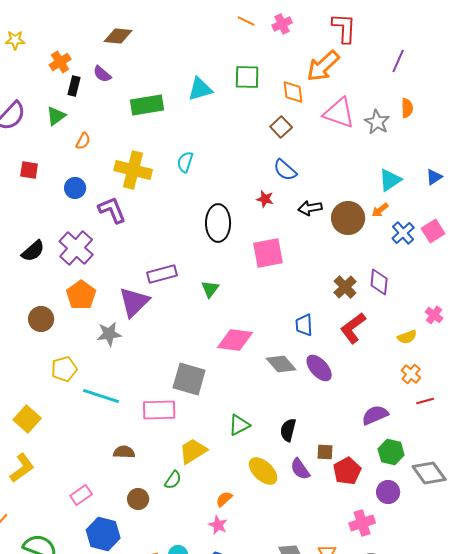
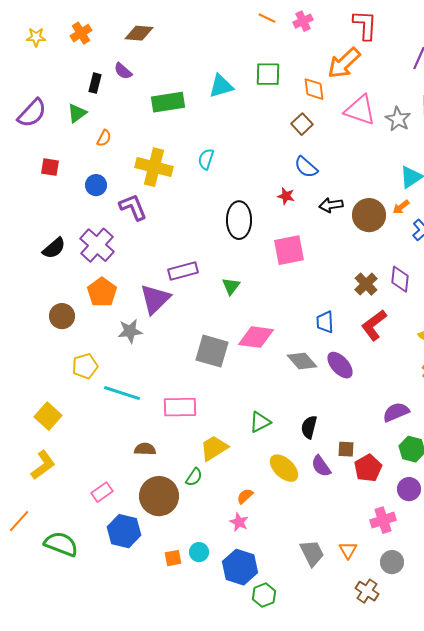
orange cross: (60, 62) -> (81, 33), moved
gray square: (189, 379) -> (212, 351), moved
brown circle: (138, 499) -> (159, 496), size x1.8

